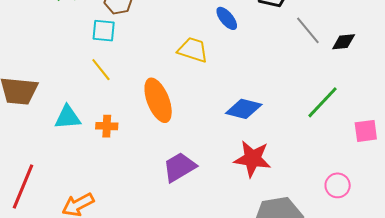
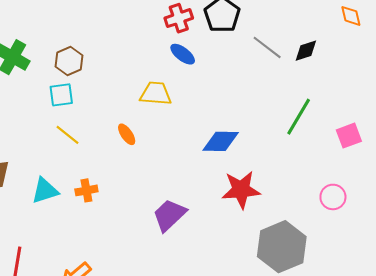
orange ellipse: (158, 100) -> (127, 134), moved, size x0.5

